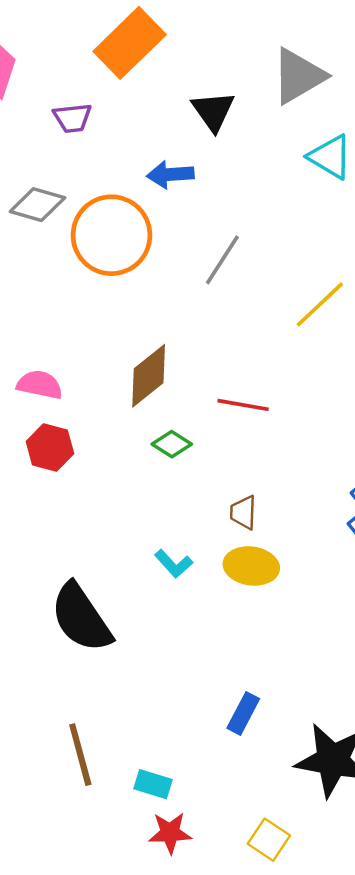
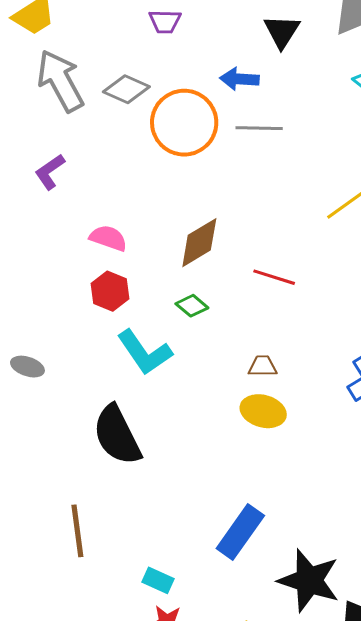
gray line: (222, 260) -> (259, 128), moved, turned 51
green diamond: (172, 444) -> (192, 306), moved
brown trapezoid: (243, 513) -> (262, 366), turned 80
cyan L-shape: (174, 564) -> (145, 352), moved, size x1.8
blue rectangle: (243, 713) -> (240, 532), size x1.6
brown line: (80, 755) -> (77, 531), moved

